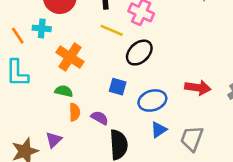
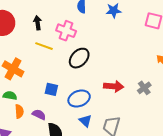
black ellipse: (139, 53) -> (79, 58), moved
blue triangle: (159, 130) -> (85, 121), turned -40

